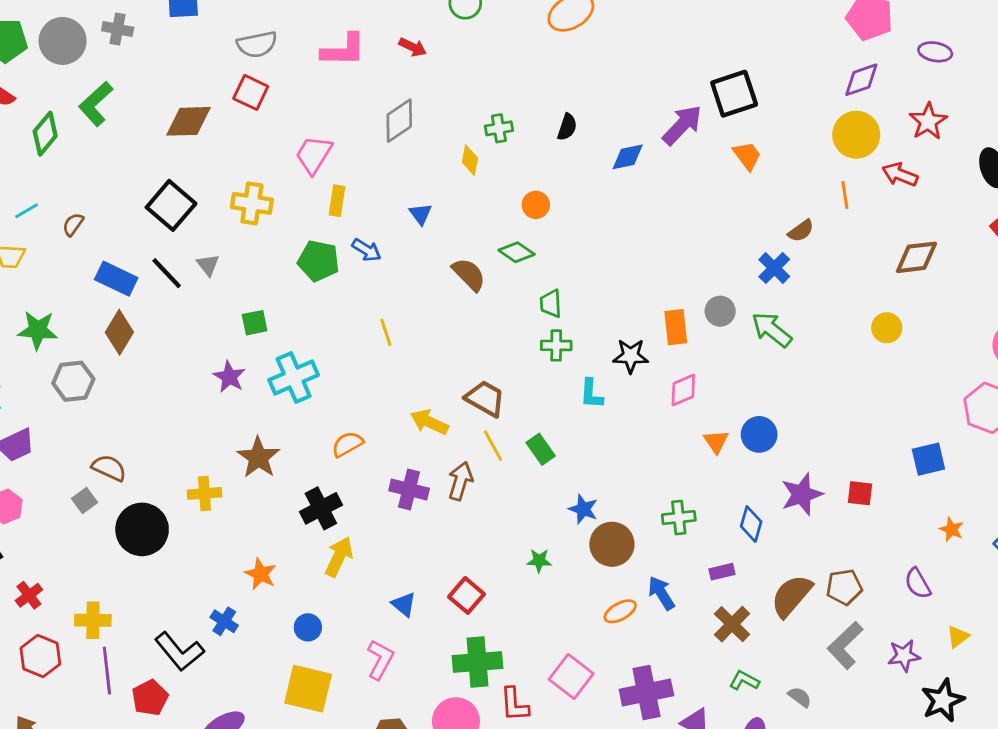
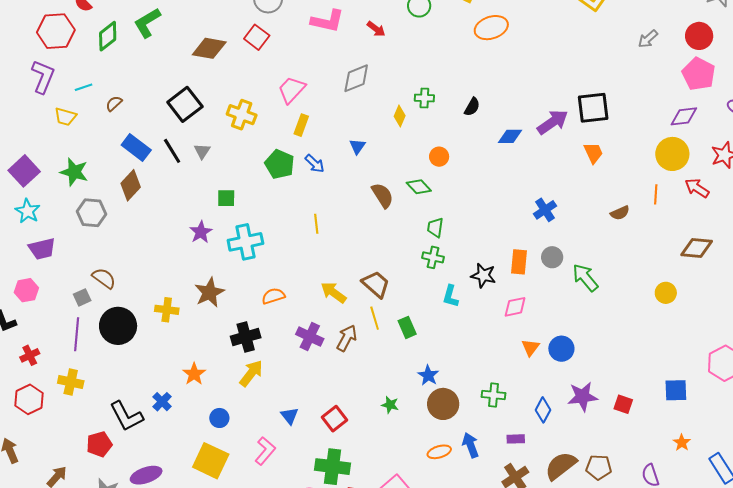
blue cross: (774, 268) -> (545, 210), moved
purple line: (107, 671) -> (77, 334), moved

